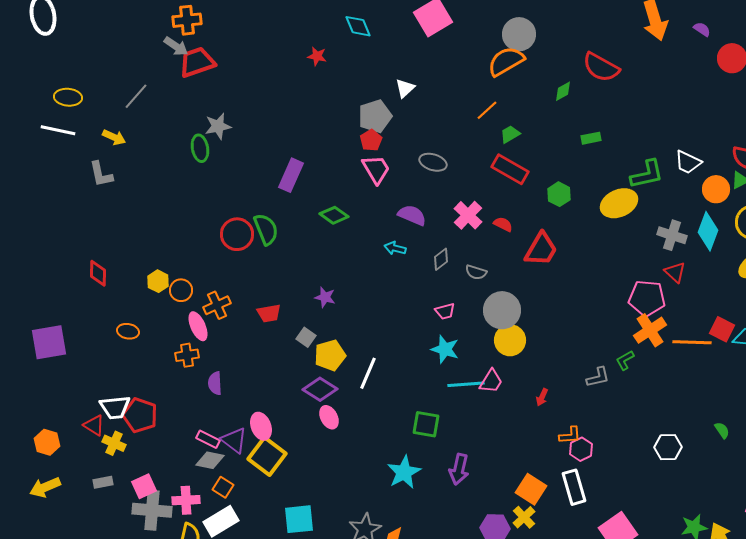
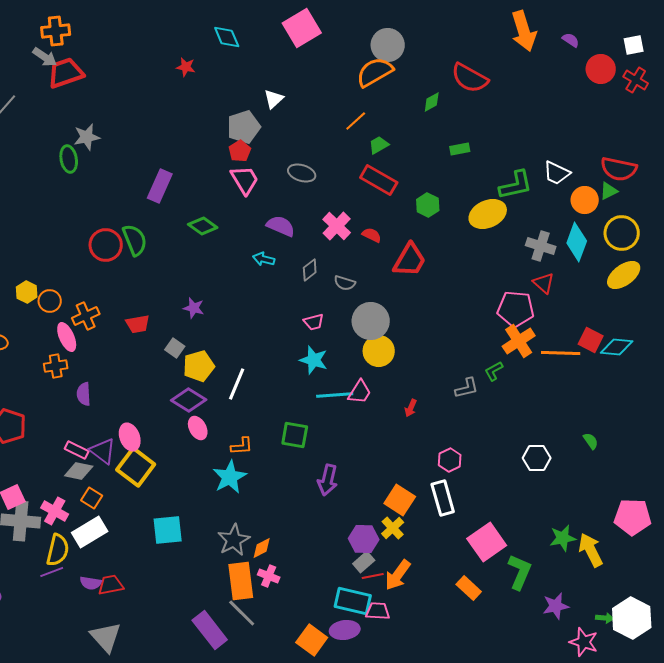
orange L-shape: (570, 435) -> (242, 446), moved
cyan star: (404, 472) -> (230, 477), moved
pink cross: (186, 500) -> (55, 511), turned 32

